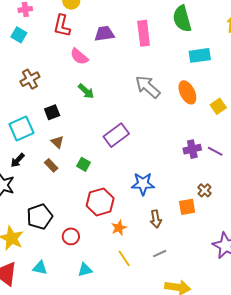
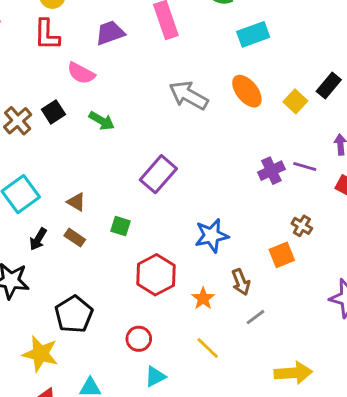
black square: (52, 112) -> (53, 112), moved
black arrow: (18, 160) -> (38, 239), moved
orange star: (119, 228) -> (203, 298), moved
red circle: (71, 236) -> (139, 339), moved
gray line: (160, 254) -> (255, 317), moved

